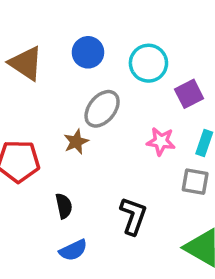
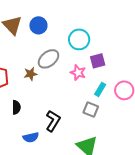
blue circle: (88, 52) -> (38, 25), moved
pink star: (161, 141) -> (78, 73), moved
blue semicircle: (73, 250) -> (31, 137), moved

